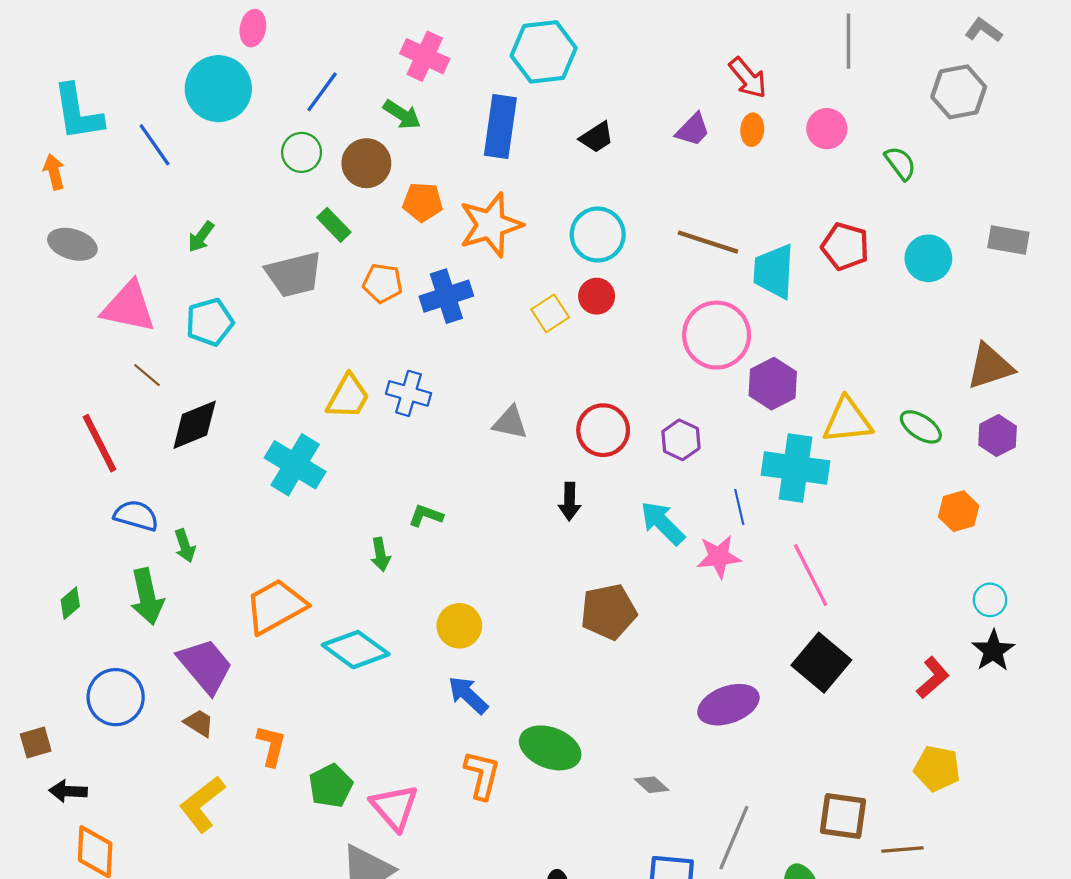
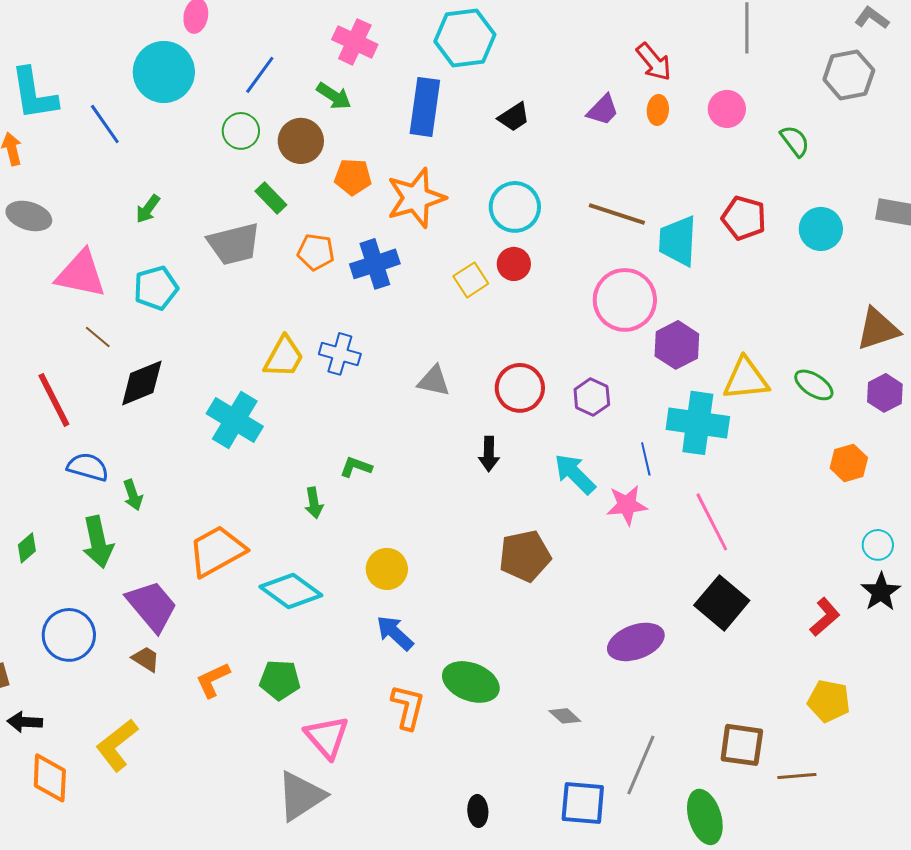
orange L-shape: (271, 746) -> (213, 680), turned -129
green pentagon: (331, 786) -> (280, 680), moved, turned 30
yellow L-shape: (202, 804) -> (117, 745), moved

